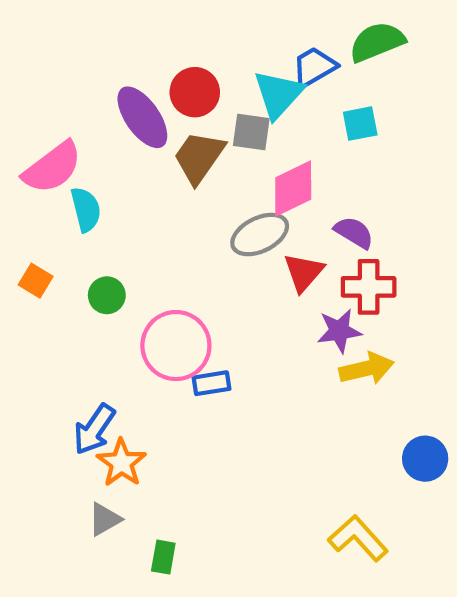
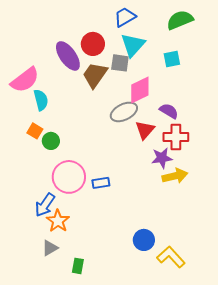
blue trapezoid: (314, 67) -> (125, 17), moved
orange square: (36, 281) -> (35, 131), moved
pink circle: (176, 346) -> (69, 177), moved
blue circle: (425, 459) -> (144, 240), moved

